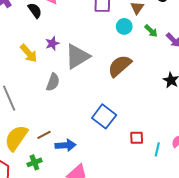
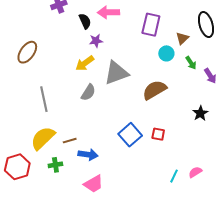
purple star: (52, 43) -> (96, 41), moved
yellow arrow: (29, 53) -> (85, 63), moved, turned 84
red square: (137, 138) -> (158, 134), moved

